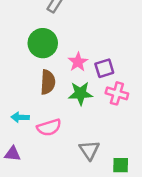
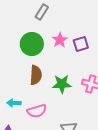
pink star: (78, 62) -> (60, 40), moved
purple square: (104, 68) -> (81, 44), moved

